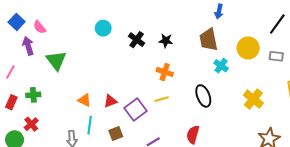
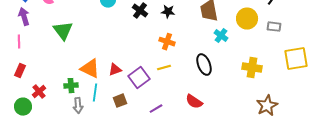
purple arrow: (28, 46) -> (24, 17), moved
pink line: (10, 72) -> (19, 42), turned -32
green cross: (33, 95) -> (71, 86), moved
yellow cross: (253, 99) -> (252, 68), turned -30
orange triangle: (84, 100) -> (90, 69), size x1.5
red semicircle: (193, 135) -> (194, 102), turned -72

